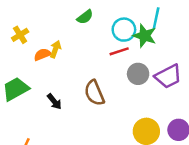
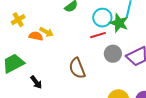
yellow arrow: (55, 49) -> (46, 32), turned 96
orange semicircle: (42, 55) -> (36, 36), turned 32
black arrow: (54, 102) -> (36, 82), moved

